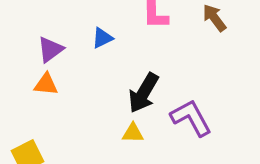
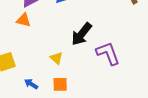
yellow triangle: (133, 133) -> (56, 58), moved, turned 32

